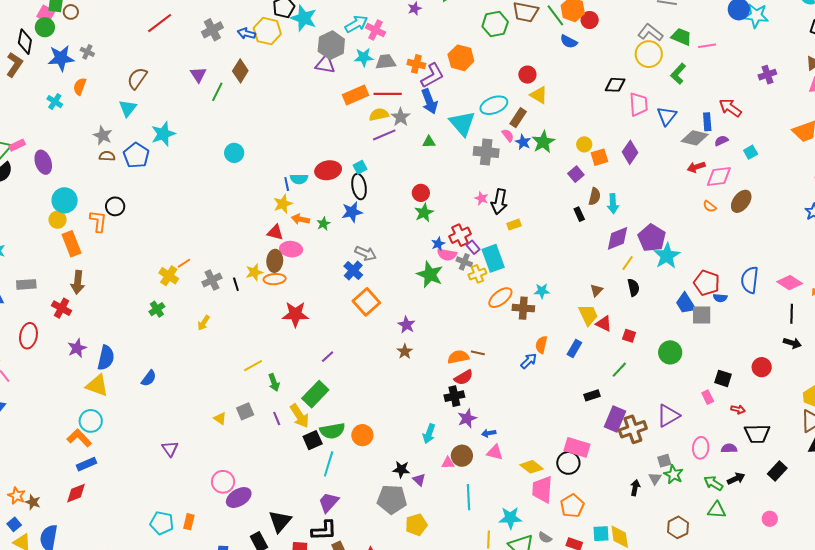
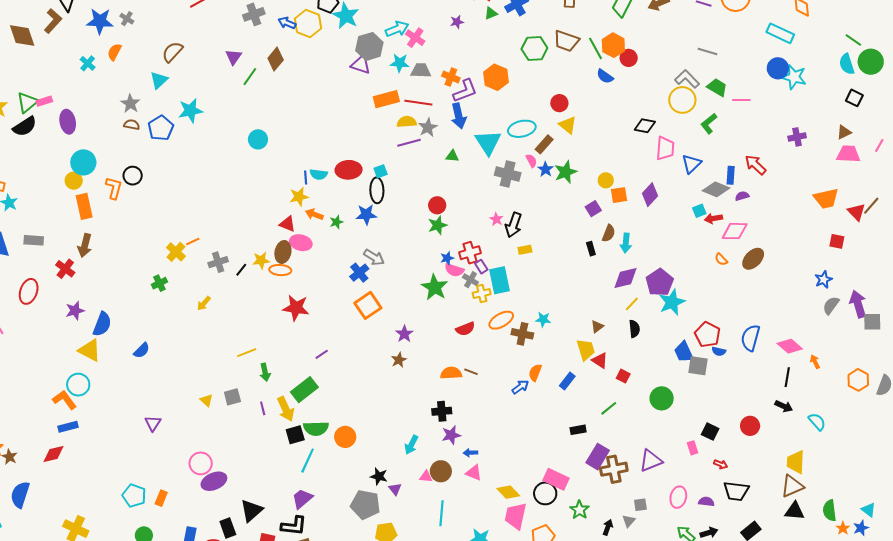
cyan square: (751, 152) -> (699, 211), moved
black line: (236, 284) -> (241, 270), turned 48
red semicircle: (464, 377) -> (465, 329), moved
green star: (674, 474) -> (579, 510), moved

